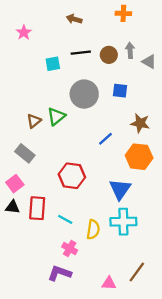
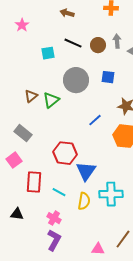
black line: (81, 53) -> (73, 43), turned 30
brown triangle: (34, 121) -> (31, 96), moved
blue triangle: (120, 189) -> (86, 171), moved
black triangle: (13, 207) -> (17, 214), moved
pink cross: (70, 249) -> (54, 218), moved
purple L-shape: (60, 273) -> (54, 240), turned 100

